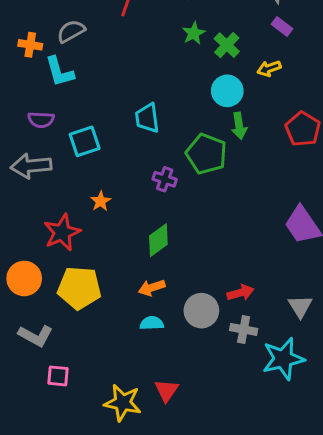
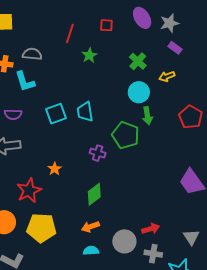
gray semicircle: (71, 31) -> (32, 54), turned 36
green star: (194, 33) -> (89, 55), moved
cyan square: (85, 141) -> (56, 114), moved

